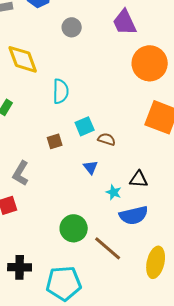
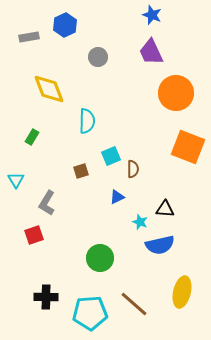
brown semicircle: (107, 139) -> (133, 169), turned 72
blue triangle: (91, 167) -> (117, 197), turned 42
brown line: (108, 248) -> (134, 304), moved

